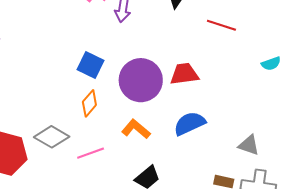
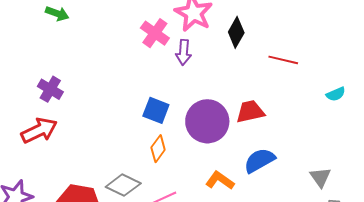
orange L-shape: (136, 129) -> (220, 180), moved
gray triangle: (249, 145) -> (320, 177), turned 40

